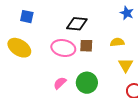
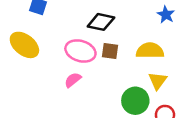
yellow semicircle: (117, 42) -> (150, 51), size x1.5
pink semicircle: (60, 83) -> (73, 80), moved
green circle: (87, 83) -> (135, 101), moved

